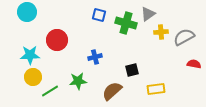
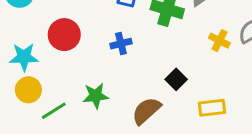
yellow cross: (161, 32) -> (219, 41), moved, turned 32
blue cross: (95, 57) -> (121, 44), moved
black square: (132, 70) -> (176, 79), turned -32

